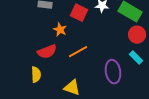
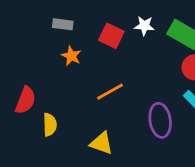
orange star: (60, 30) -> (71, 56), moved
red semicircle: (47, 52) -> (25, 100), moved, turned -48

